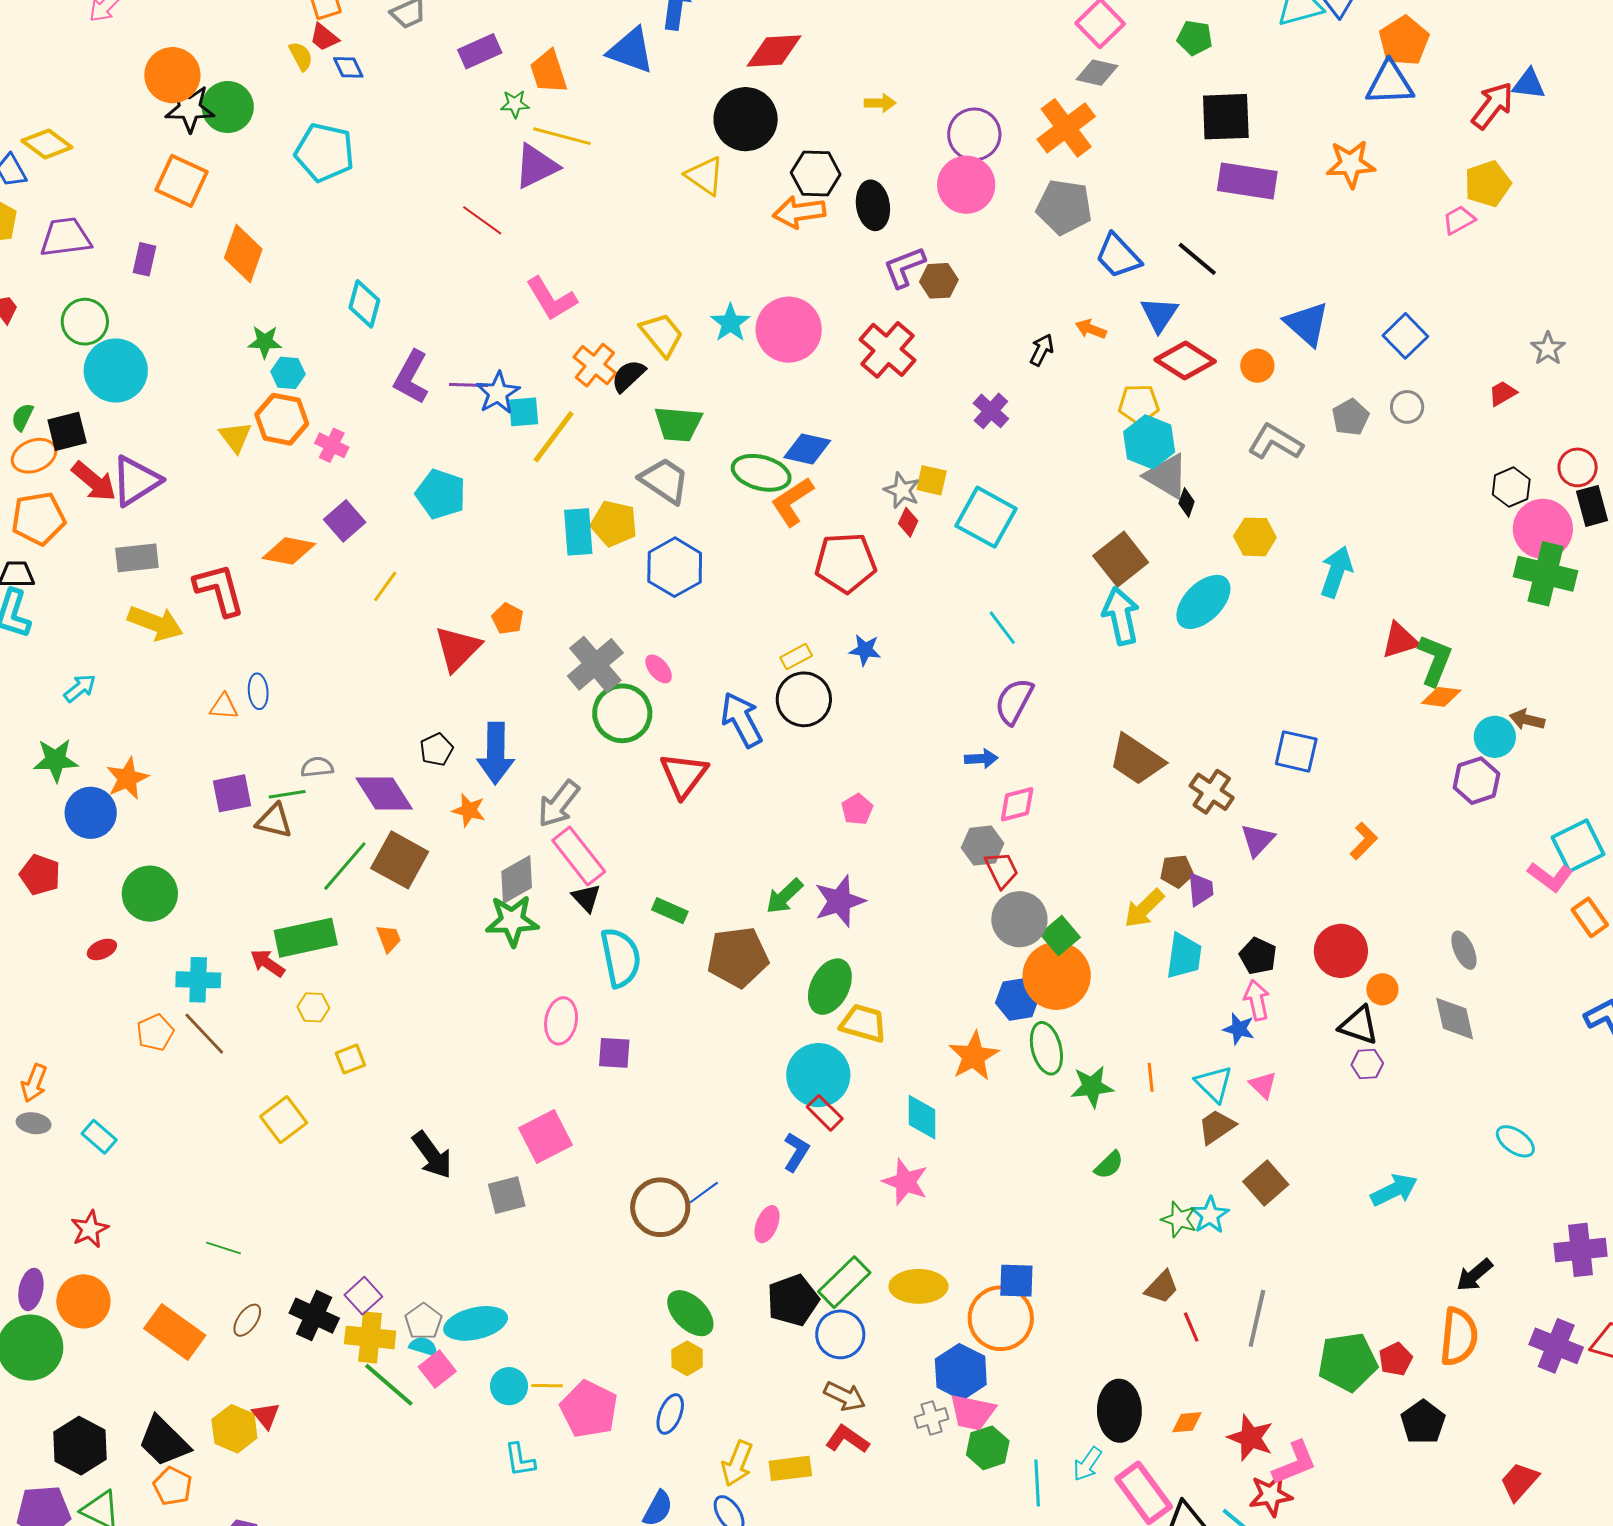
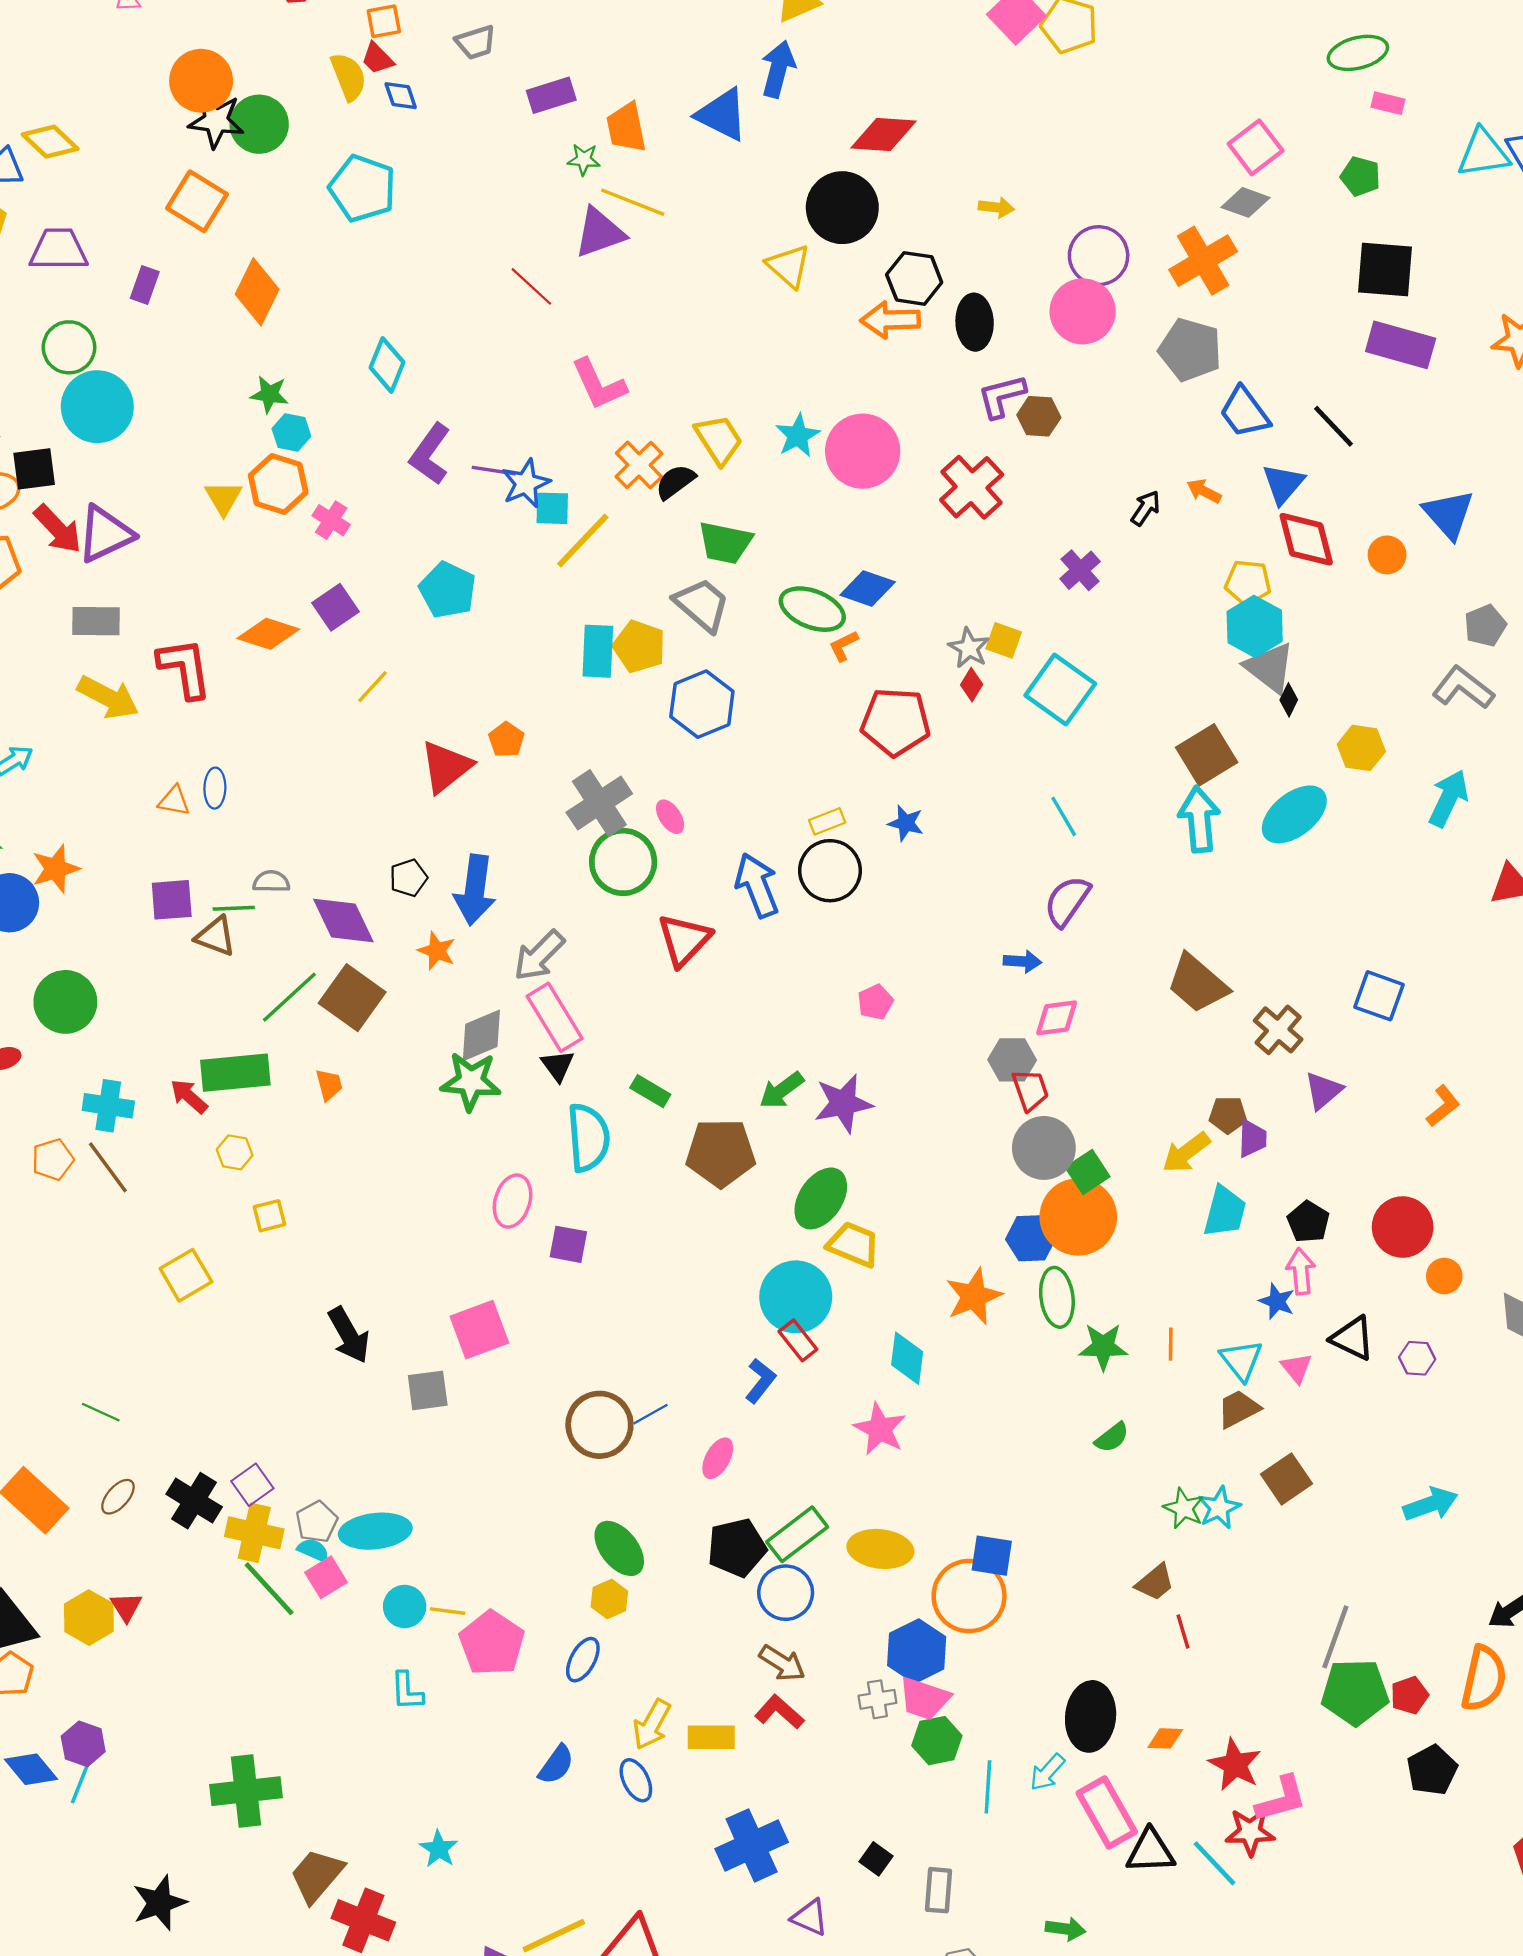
yellow semicircle: (301, 56) -> (349, 77), size x1.4
red diamond: (1185, 360) -> (1306, 539), turned 36
gray L-shape: (1275, 442) -> (1463, 688), moved
orange L-shape: (792, 502) -> (844, 646), size x0.6
black triangle: (1359, 1025) -> (1353, 1338), moved
gray line: (1257, 1318) -> (1335, 1637), moved

